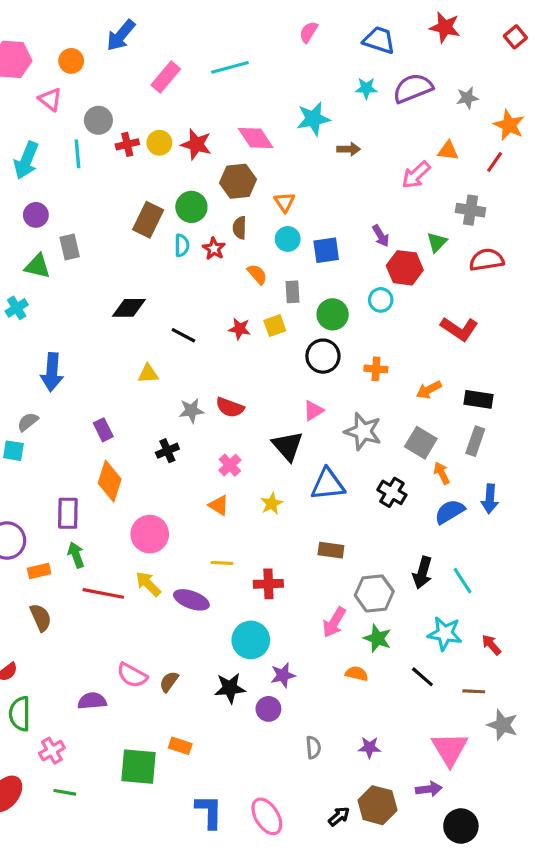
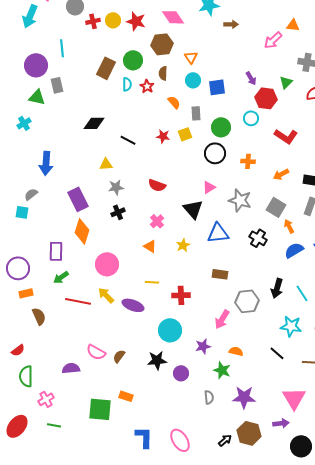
cyan line: (78, 154) -> (62, 48), moved
cyan arrow: (26, 160) -> (30, 16), moved
purple circle: (36, 215) -> (36, 65), size x1.5
red L-shape: (459, 329) -> (286, 136), moved
gray star: (191, 411) -> (116, 187), moved
purple rectangle: (103, 430) -> (78, 199), size x1.6
green arrow: (76, 555) -> (61, 277), turned -105
orange rectangle: (39, 571) -> (26, 293), moved
green star: (377, 638) -> (222, 370), moved
purple star: (283, 675) -> (203, 346), moved
purple star: (369, 747) -> (244, 397), size x1.6

